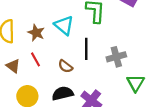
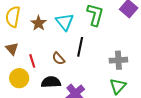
gray cross: (116, 57) -> (118, 60), moved
red line: (35, 59) -> (32, 61), moved

